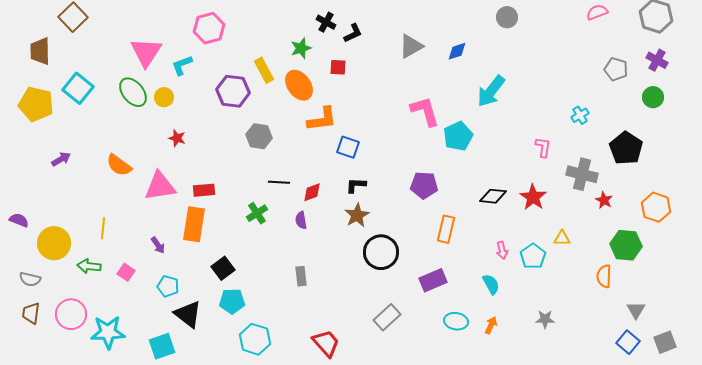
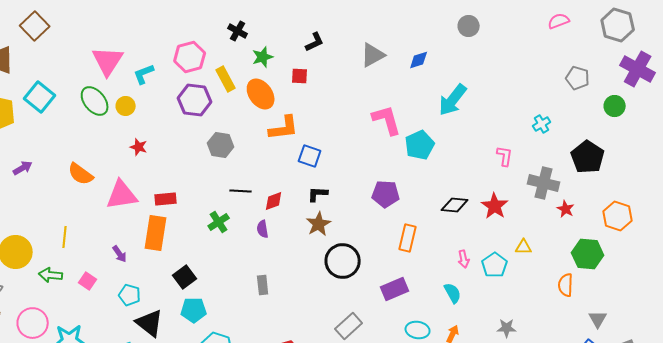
black cross: (326, 22) -> (238, 31), moved
pink hexagon: (209, 28) -> (190, 57), moved
purple cross: (657, 60) -> (638, 69), moved, size x1.6

